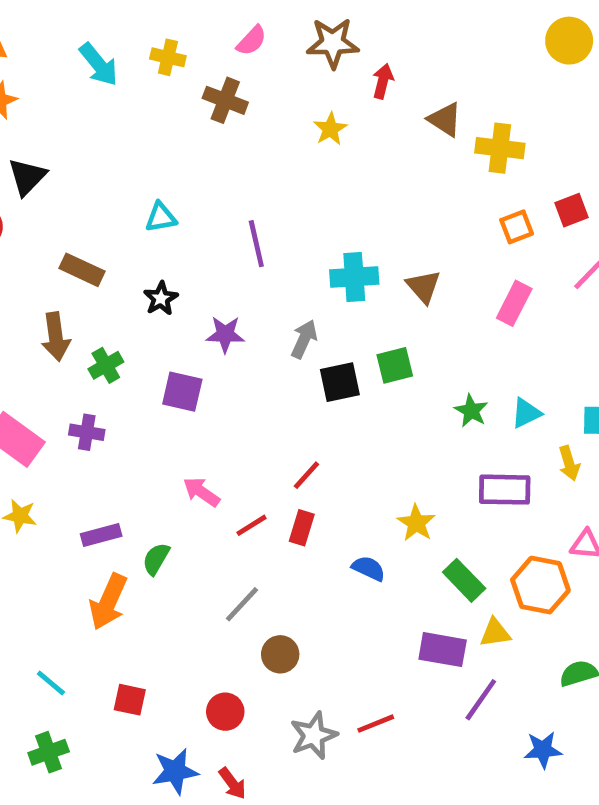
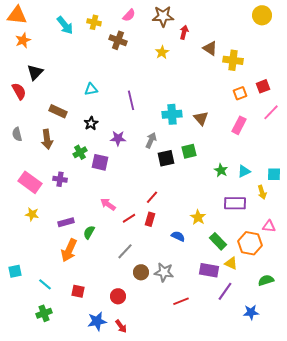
green cross: (106, 365) -> (80, 152), moved
yellow triangle: (495, 633) -> (231, 263), turned 32
gray star: (314, 736) -> (164, 272), moved, turned 30

